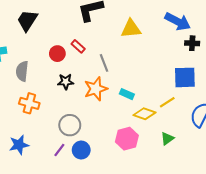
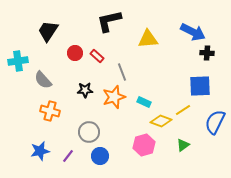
red circle: (57, 54) -> (75, 53), moved
gray semicircle: (22, 71) -> (43, 80), turned -48
purple line: (59, 150) -> (68, 156), moved

